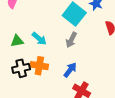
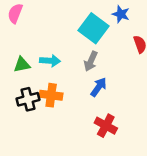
cyan arrow: (39, 39) -> (50, 61), turned -35
blue arrow: (70, 70) -> (99, 87), moved

